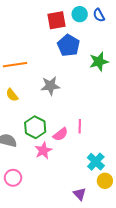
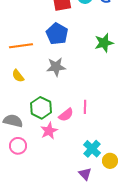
blue pentagon: (69, 45) -> (57, 34), moved
cyan cross: (96, 162) -> (92, 149), moved
pink circle: (13, 178) -> (18, 146), moved

